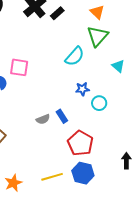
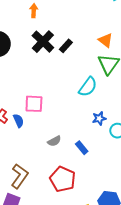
gray semicircle: (43, 119) -> (54, 141), moved
red pentagon: (80, 143) -> (63, 179), moved

